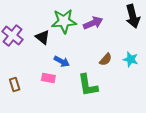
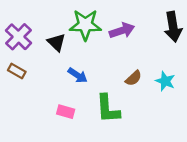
pink rectangle: (48, 78) -> (66, 112), moved
brown rectangle: (15, 84) -> (17, 71), moved, turned -48

